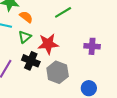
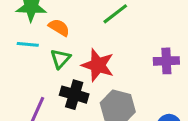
red star: (48, 44) -> (98, 65), turned 30

